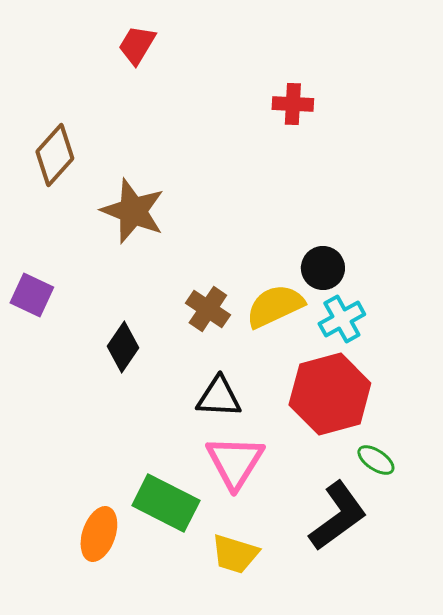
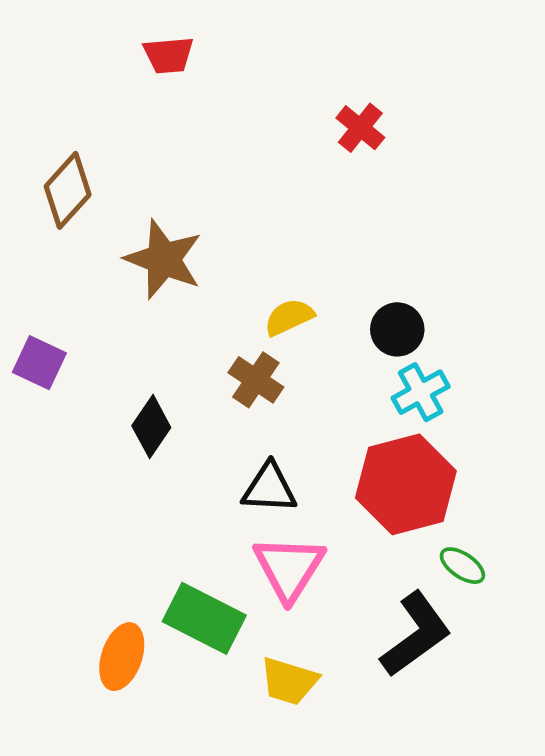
red trapezoid: (137, 45) -> (168, 55), turned -126
red cross: (293, 104) -> (360, 128), turned 36
yellow semicircle: (275, 306) -> (289, 317), moved, size x0.7

